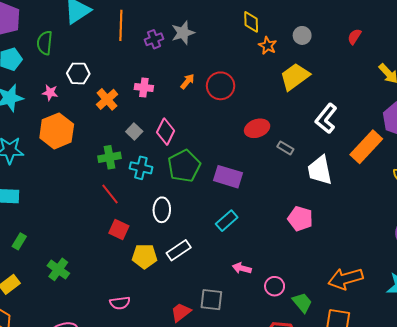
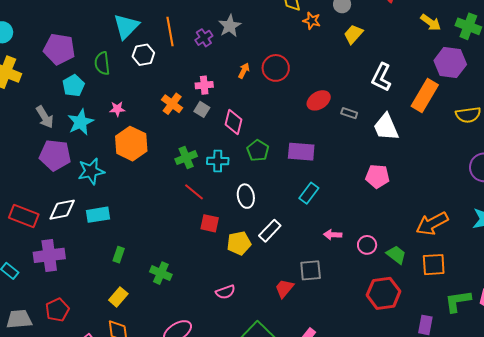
white hexagon: (78, 73) -> (143, 55), moved
yellow trapezoid: (295, 77) -> (353, 34), moved, size x0.7
gray square: (134, 132) -> (202, 109), moved
green pentagon: (184, 166) -> (258, 150), size x0.7

